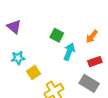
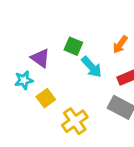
purple triangle: (14, 27) -> (40, 58), moved
cyan arrow: (69, 52) -> (92, 67), turned 120

